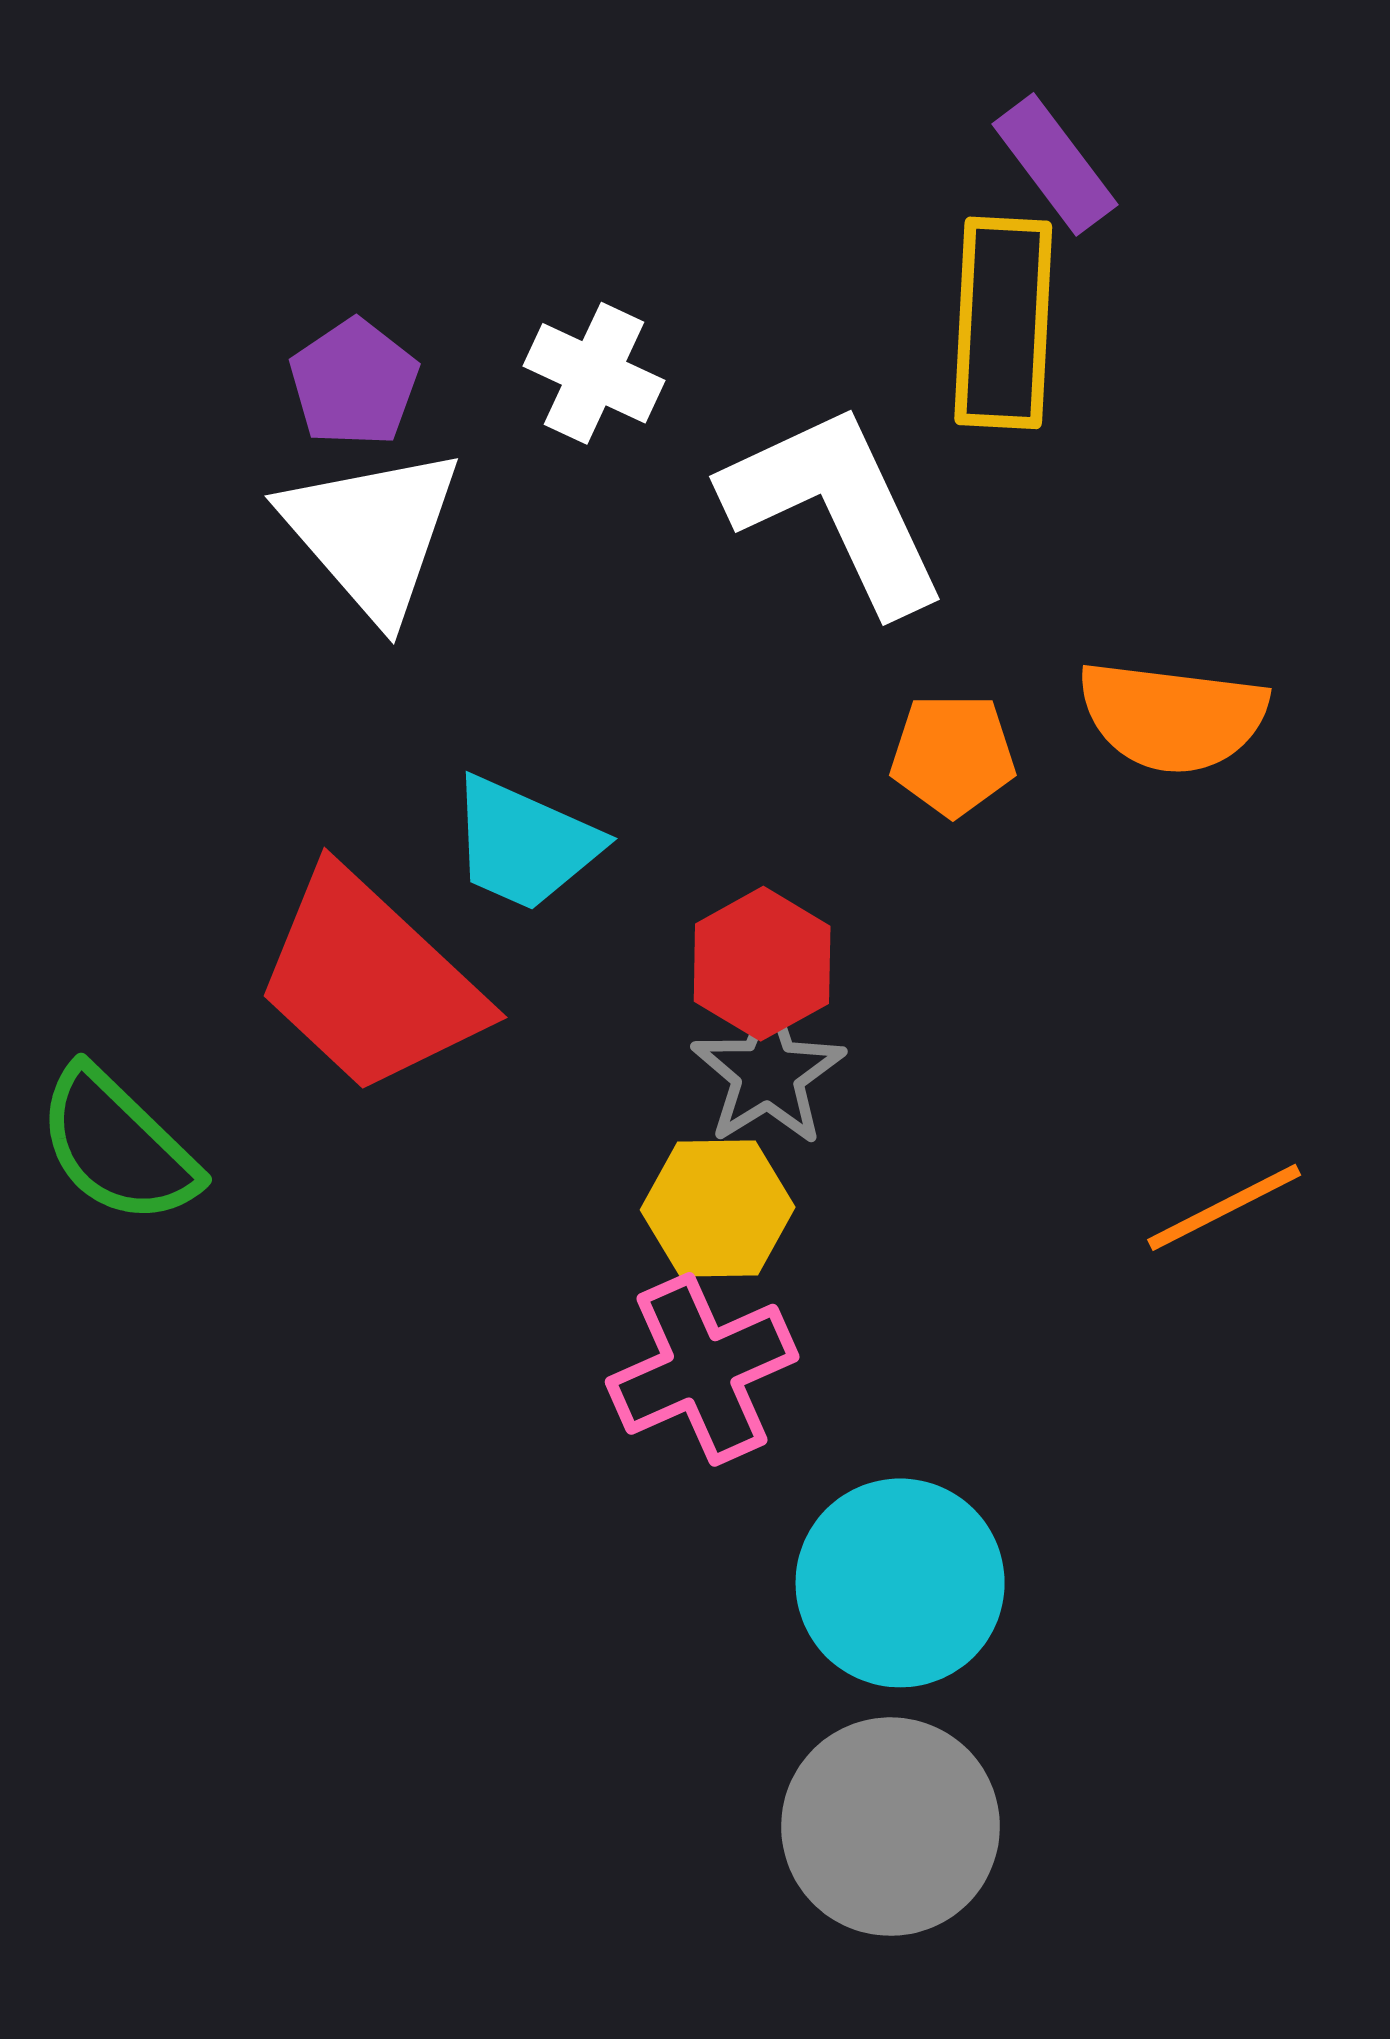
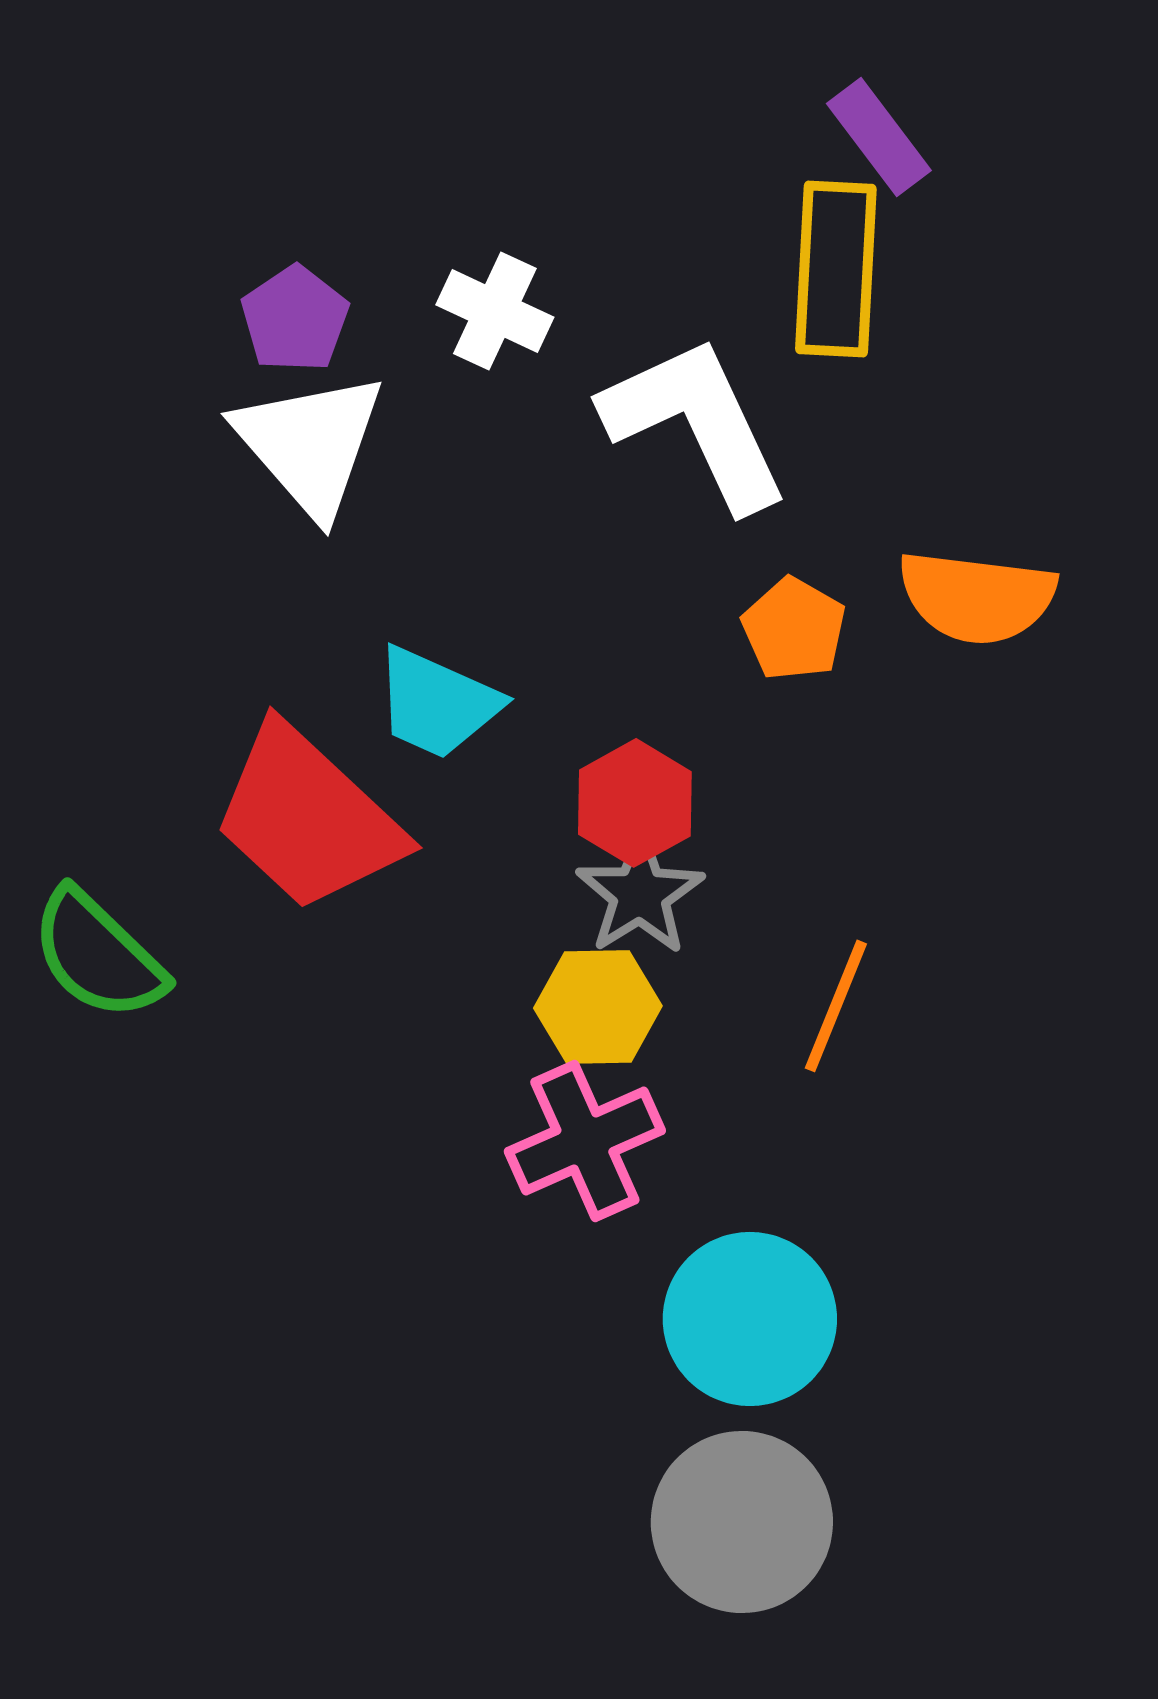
orange pentagon: (953, 755) -> (794, 629), turned 30
orange line: (1224, 1207) -> (836, 1006), moved, turned -41

